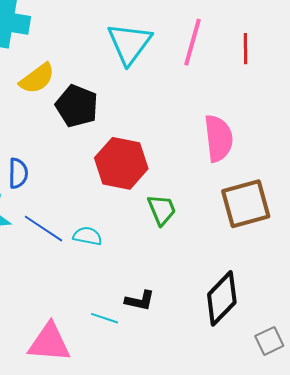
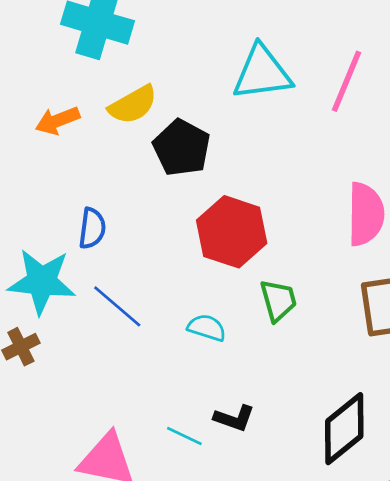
cyan triangle: (129, 43) -> (262, 73), turned 39
cyan semicircle: (87, 236) -> (207, 328), moved

